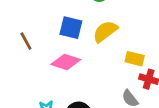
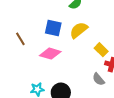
yellow rectangle: (135, 59) -> (101, 50), turned 32

